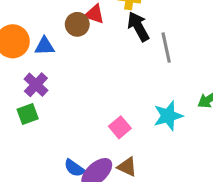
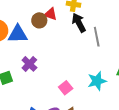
blue triangle: (45, 46) -> (18, 34), size x1.5
purple cross: (36, 85) -> (29, 64), moved

